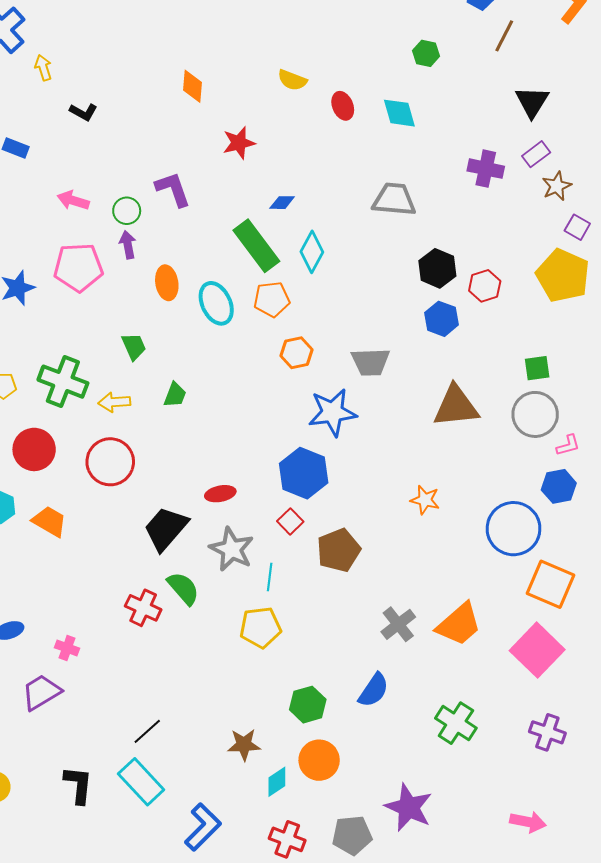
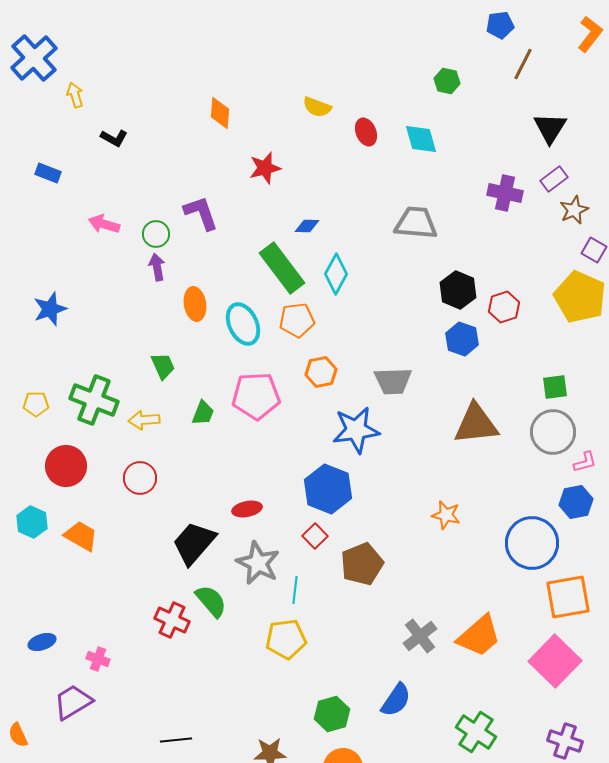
pink pentagon: (78, 267) -> (256, 396), moved
red circle: (110, 462) -> (140, 478), size x0.7
orange square: (551, 584) -> (568, 597), turned -33
black line: (147, 731) -> (176, 740), turned 36

